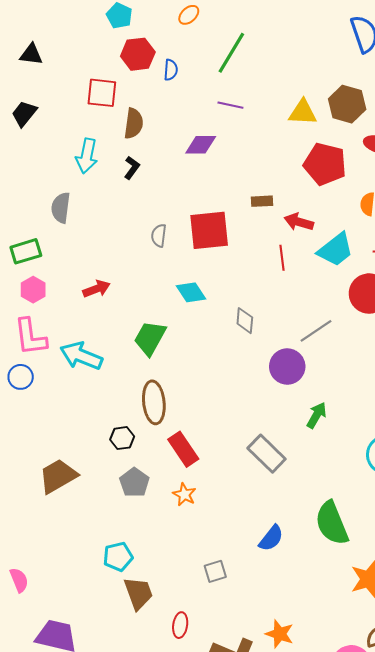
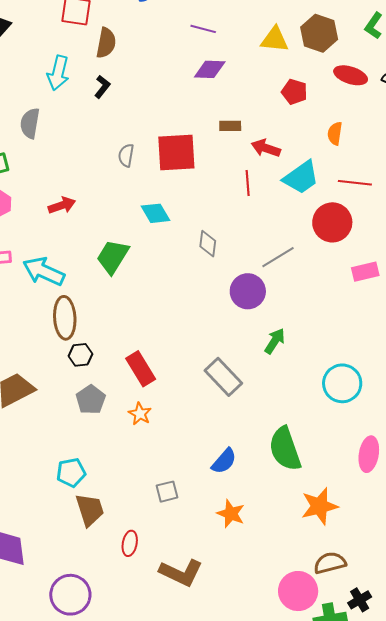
purple diamond: (201, 145) -> (210, 69), moved
red pentagon: (325, 164) -> (294, 92), size x0.6
brown ellipse: (154, 402) -> (65, 318), moved
orange star: (280, 634) -> (231, 514), moved

